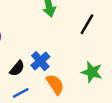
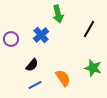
blue cross: (40, 61) -> (41, 35), moved

